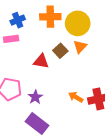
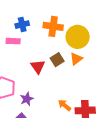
red triangle: (41, 61) -> (38, 67), turned 35

